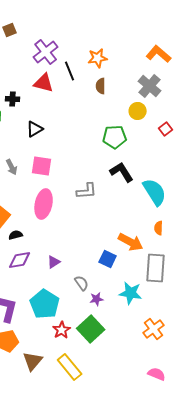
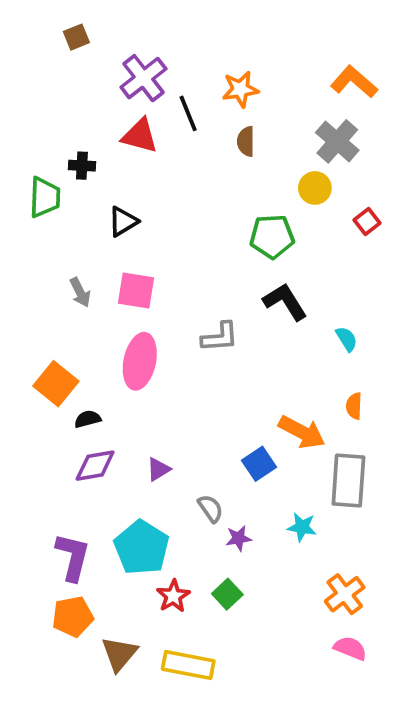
cyan semicircle: (155, 192) -> (347, 339), size x0.5
blue square: (108, 259) -> (259, 464), turned 30
cyan star: (131, 293) -> (302, 527), size x0.7
green square: (91, 329) -> (227, 594), size x0.6
yellow rectangle: (70, 367) -> (188, 665), turned -40
pink semicircle: (157, 374) -> (350, 648), moved

